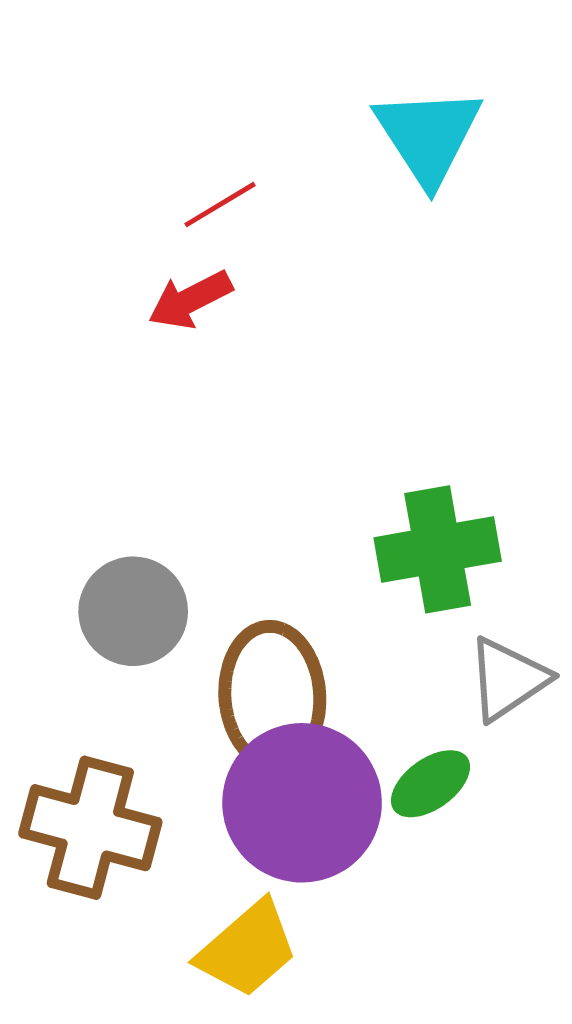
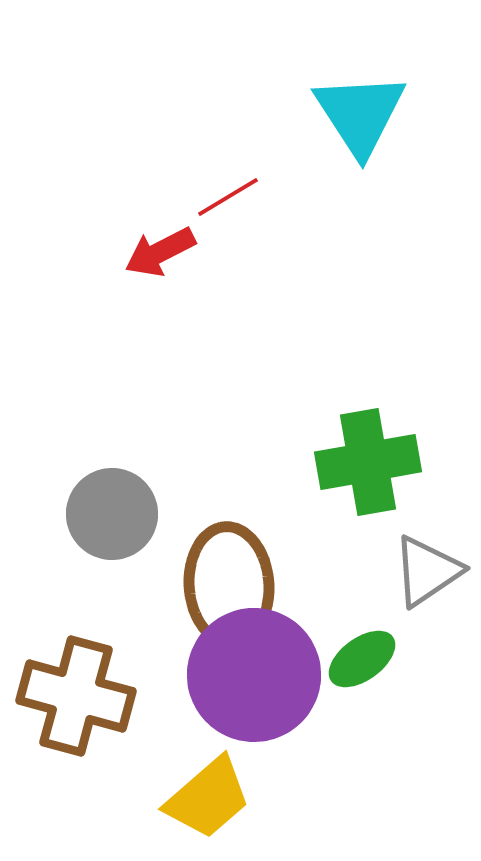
red line: (220, 205) -> (228, 197), moved

